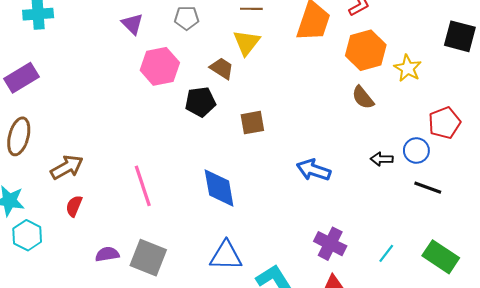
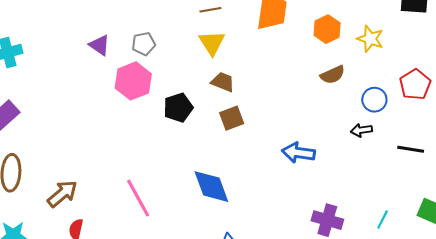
gray pentagon: (187, 18) -> (144, 44), moved
orange hexagon: (366, 50) -> (327, 29), size x0.7
brown trapezoid: (222, 68) -> (223, 82), moved
brown semicircle: (363, 98) -> (333, 75), turned -65
blue circle: (416, 151) -> (374, 100), moved

